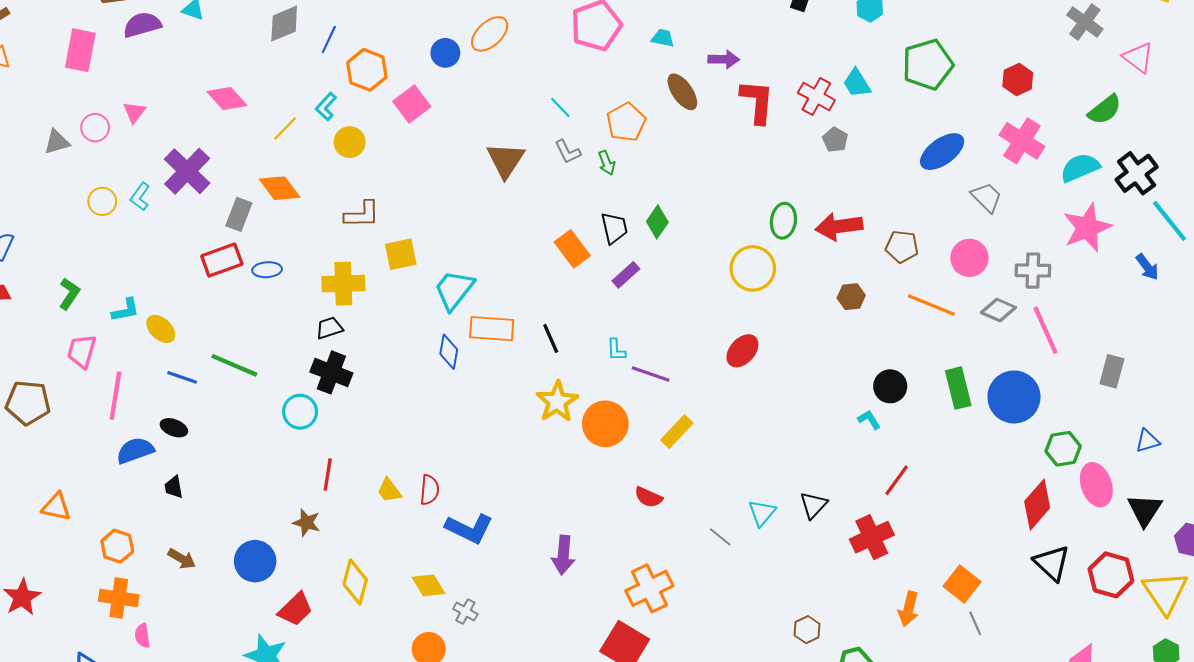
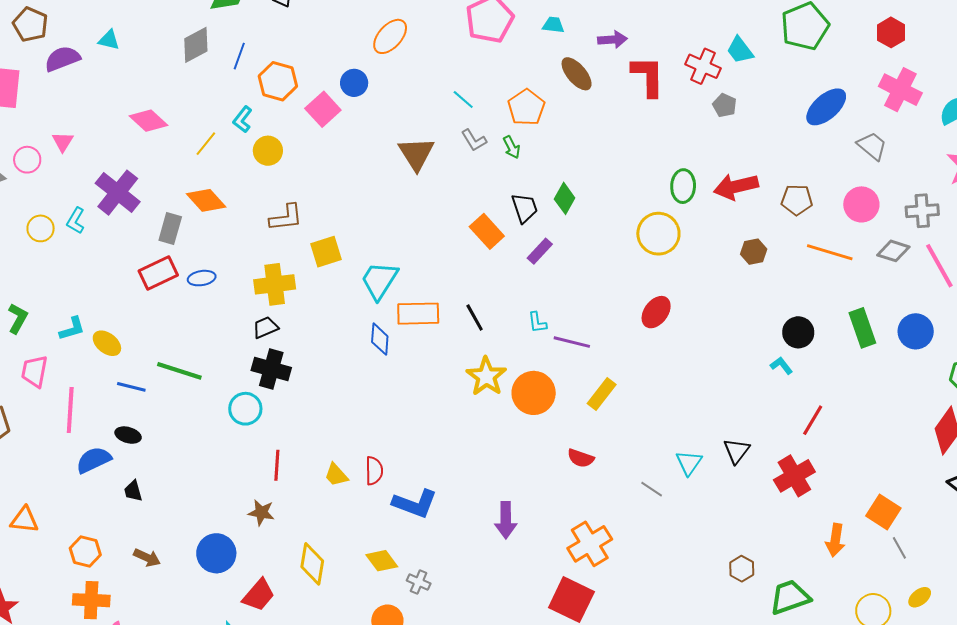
blue circle: (445, 53) -> (354, 83), moved
blue circle: (1014, 397) -> (916, 331), size x0.7

